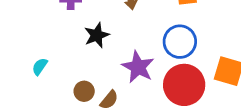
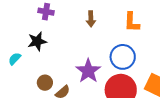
black star: (97, 35) -> (37, 41), moved

